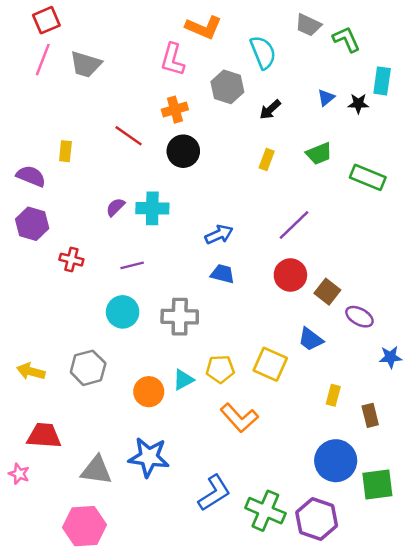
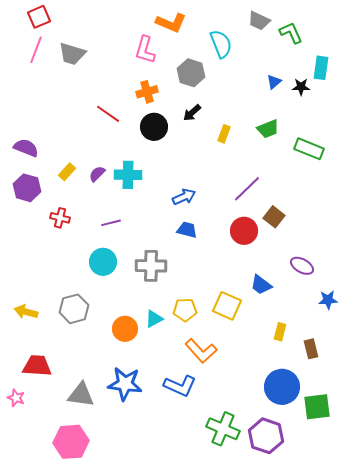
black arrow: (270, 110) -> (192, 113), moved
yellow rectangle: (65, 151) -> (67, 172), moved, turned 36
brown square: (327, 292) -> (274, 217), moved
blue L-shape: (214, 493) -> (180, 386), moved, turned 56

